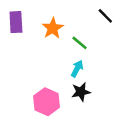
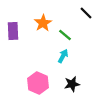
purple rectangle: (16, 22) -> (13, 31), moved
black star: (81, 92) -> (72, 84), moved

